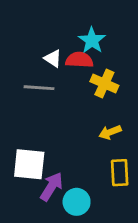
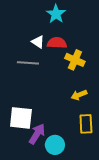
cyan star: (92, 40) -> (56, 14), moved

